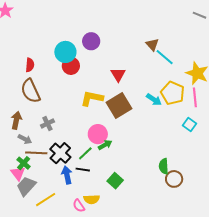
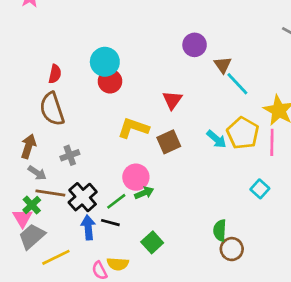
purple circle: (91, 41) -> (195, 45), moved
brown square: (119, 105) -> (169, 142), size x0.7
cyan square: (190, 125) -> (260, 189), moved

